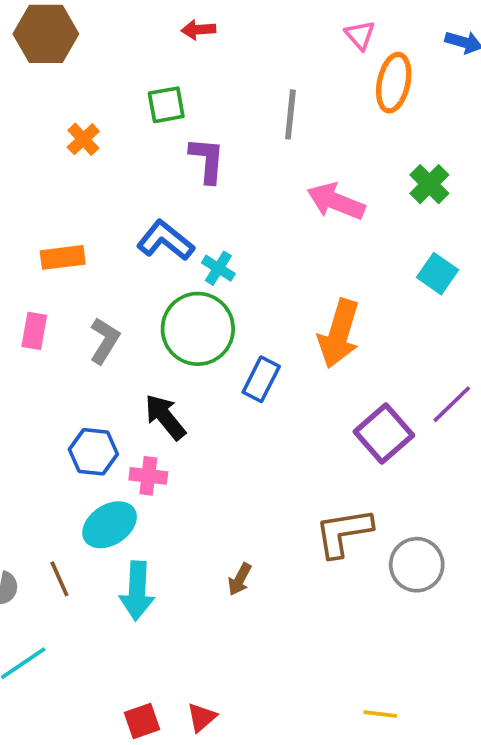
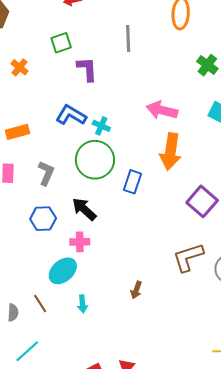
pink arrow: (336, 201) -> (162, 110), moved
blue hexagon: (93, 452) -> (43, 219), moved
cyan arrow: (137, 591) -> (82, 304), size x0.6

